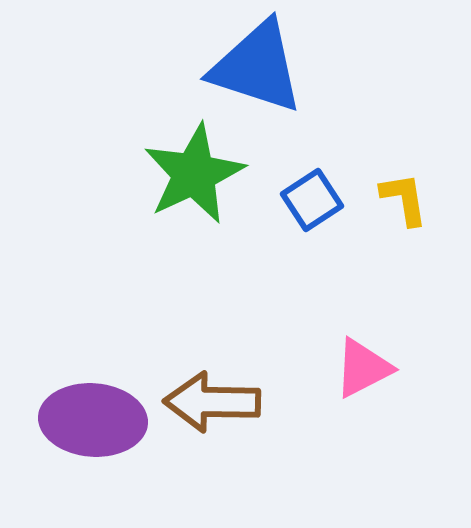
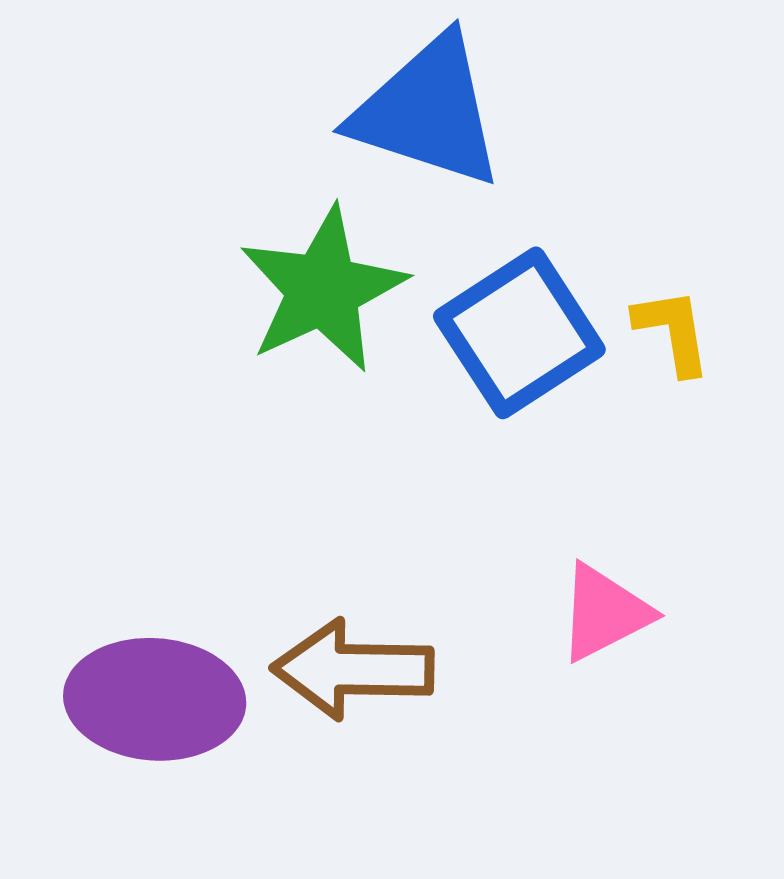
blue square: (312, 200) -> (519, 333), size x1.6

